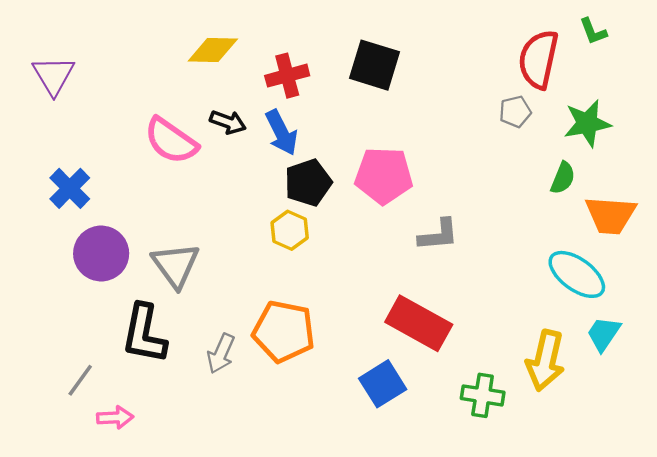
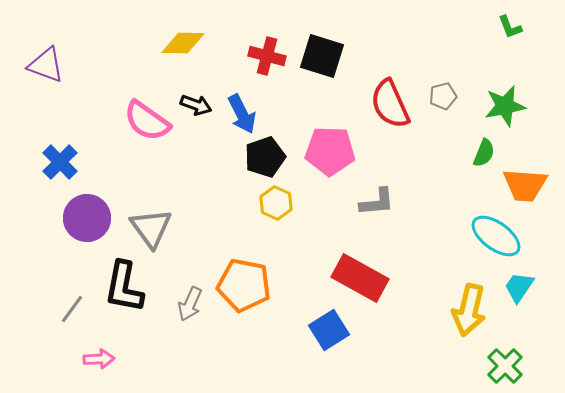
red semicircle: (538, 59) -> (390, 104), moved, turned -36
purple triangle: (53, 76) -> (46, 65), turned -39
red cross: (287, 76) -> (267, 56), moved, turned 30
yellow hexagon: (290, 230) -> (276, 203), moved
gray line: (80, 380) -> (72, 309), moved
green cross: (483, 395) -> (505, 366), moved, turned 36

